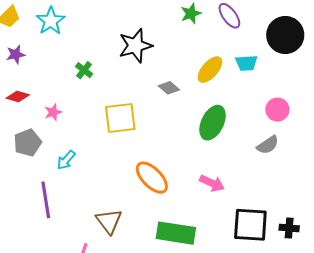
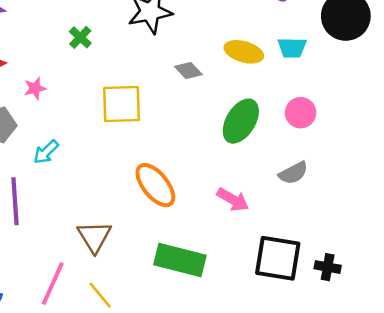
yellow ellipse: (210, 70) -> (244, 52), turned 60
pink circle: (277, 110) -> (301, 113), moved
gray semicircle: (268, 145) -> (293, 173), moved

